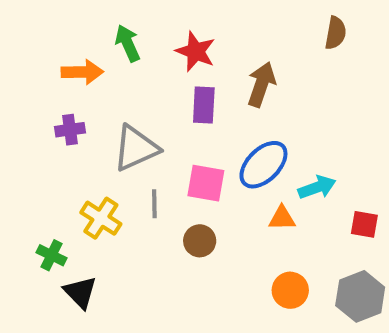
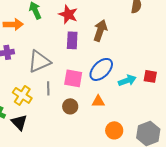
orange triangle: (282, 218) -> (98, 101), moved
red square: (364, 224) -> (150, 76), moved
black triangle: (80, 292) -> (19, 122), moved

